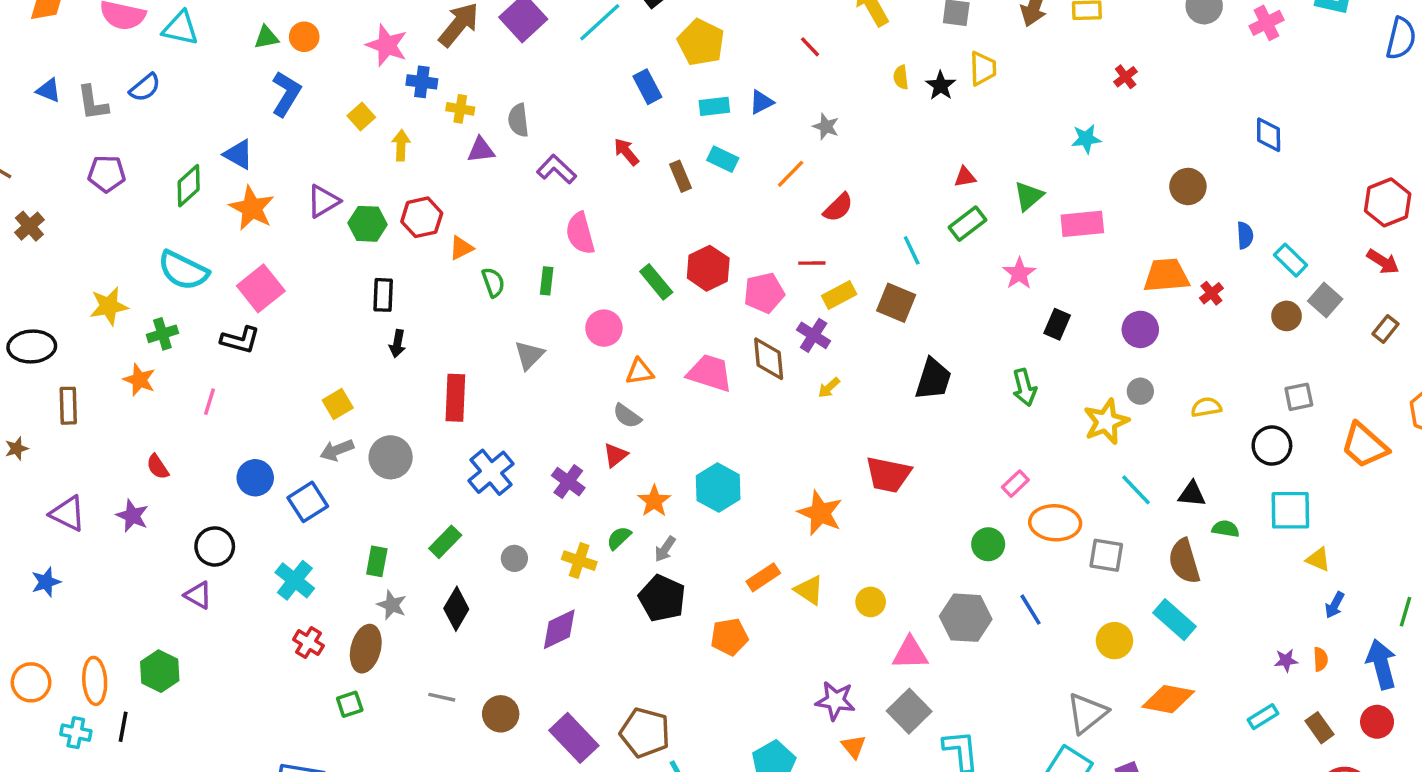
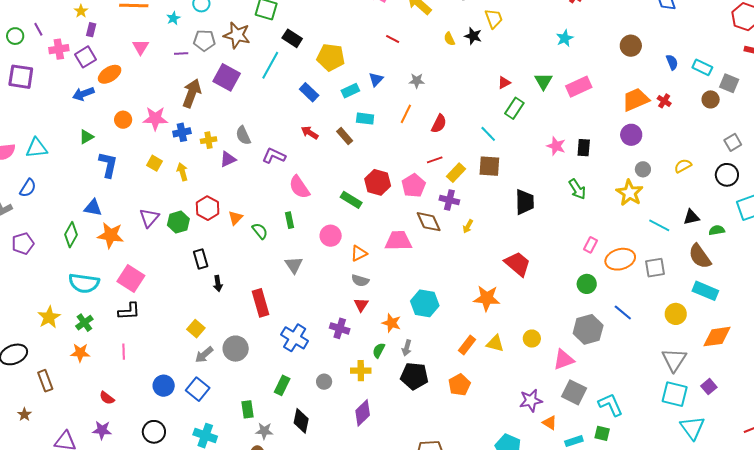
orange circle: (304, 37) -> (123, 120), moved
pink star: (1019, 273) -> (556, 146), moved
red trapezoid: (888, 475) -> (518, 264), turned -132

